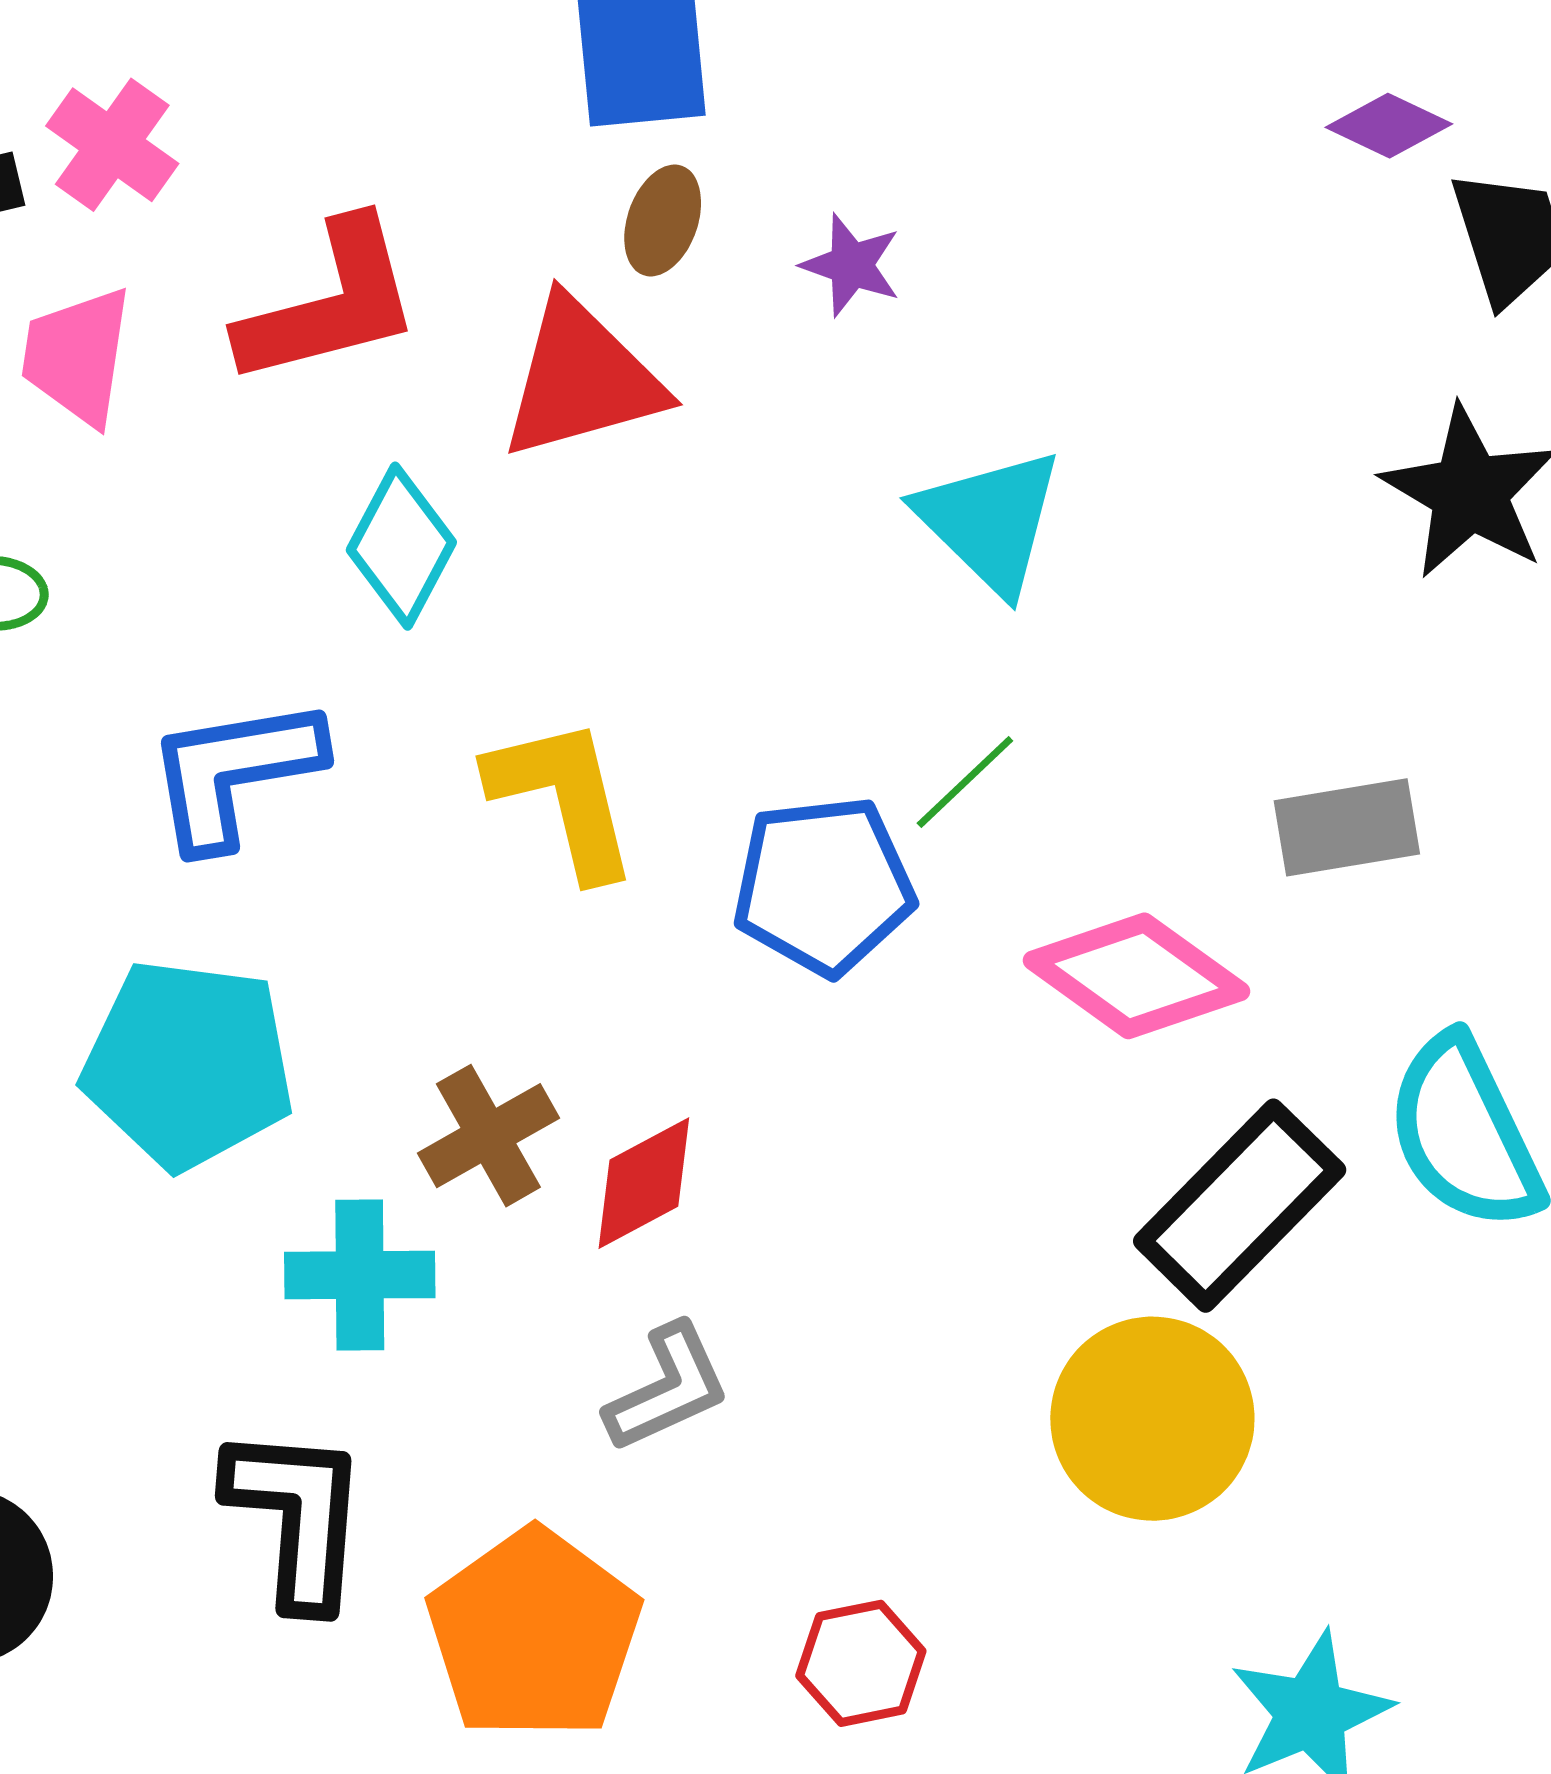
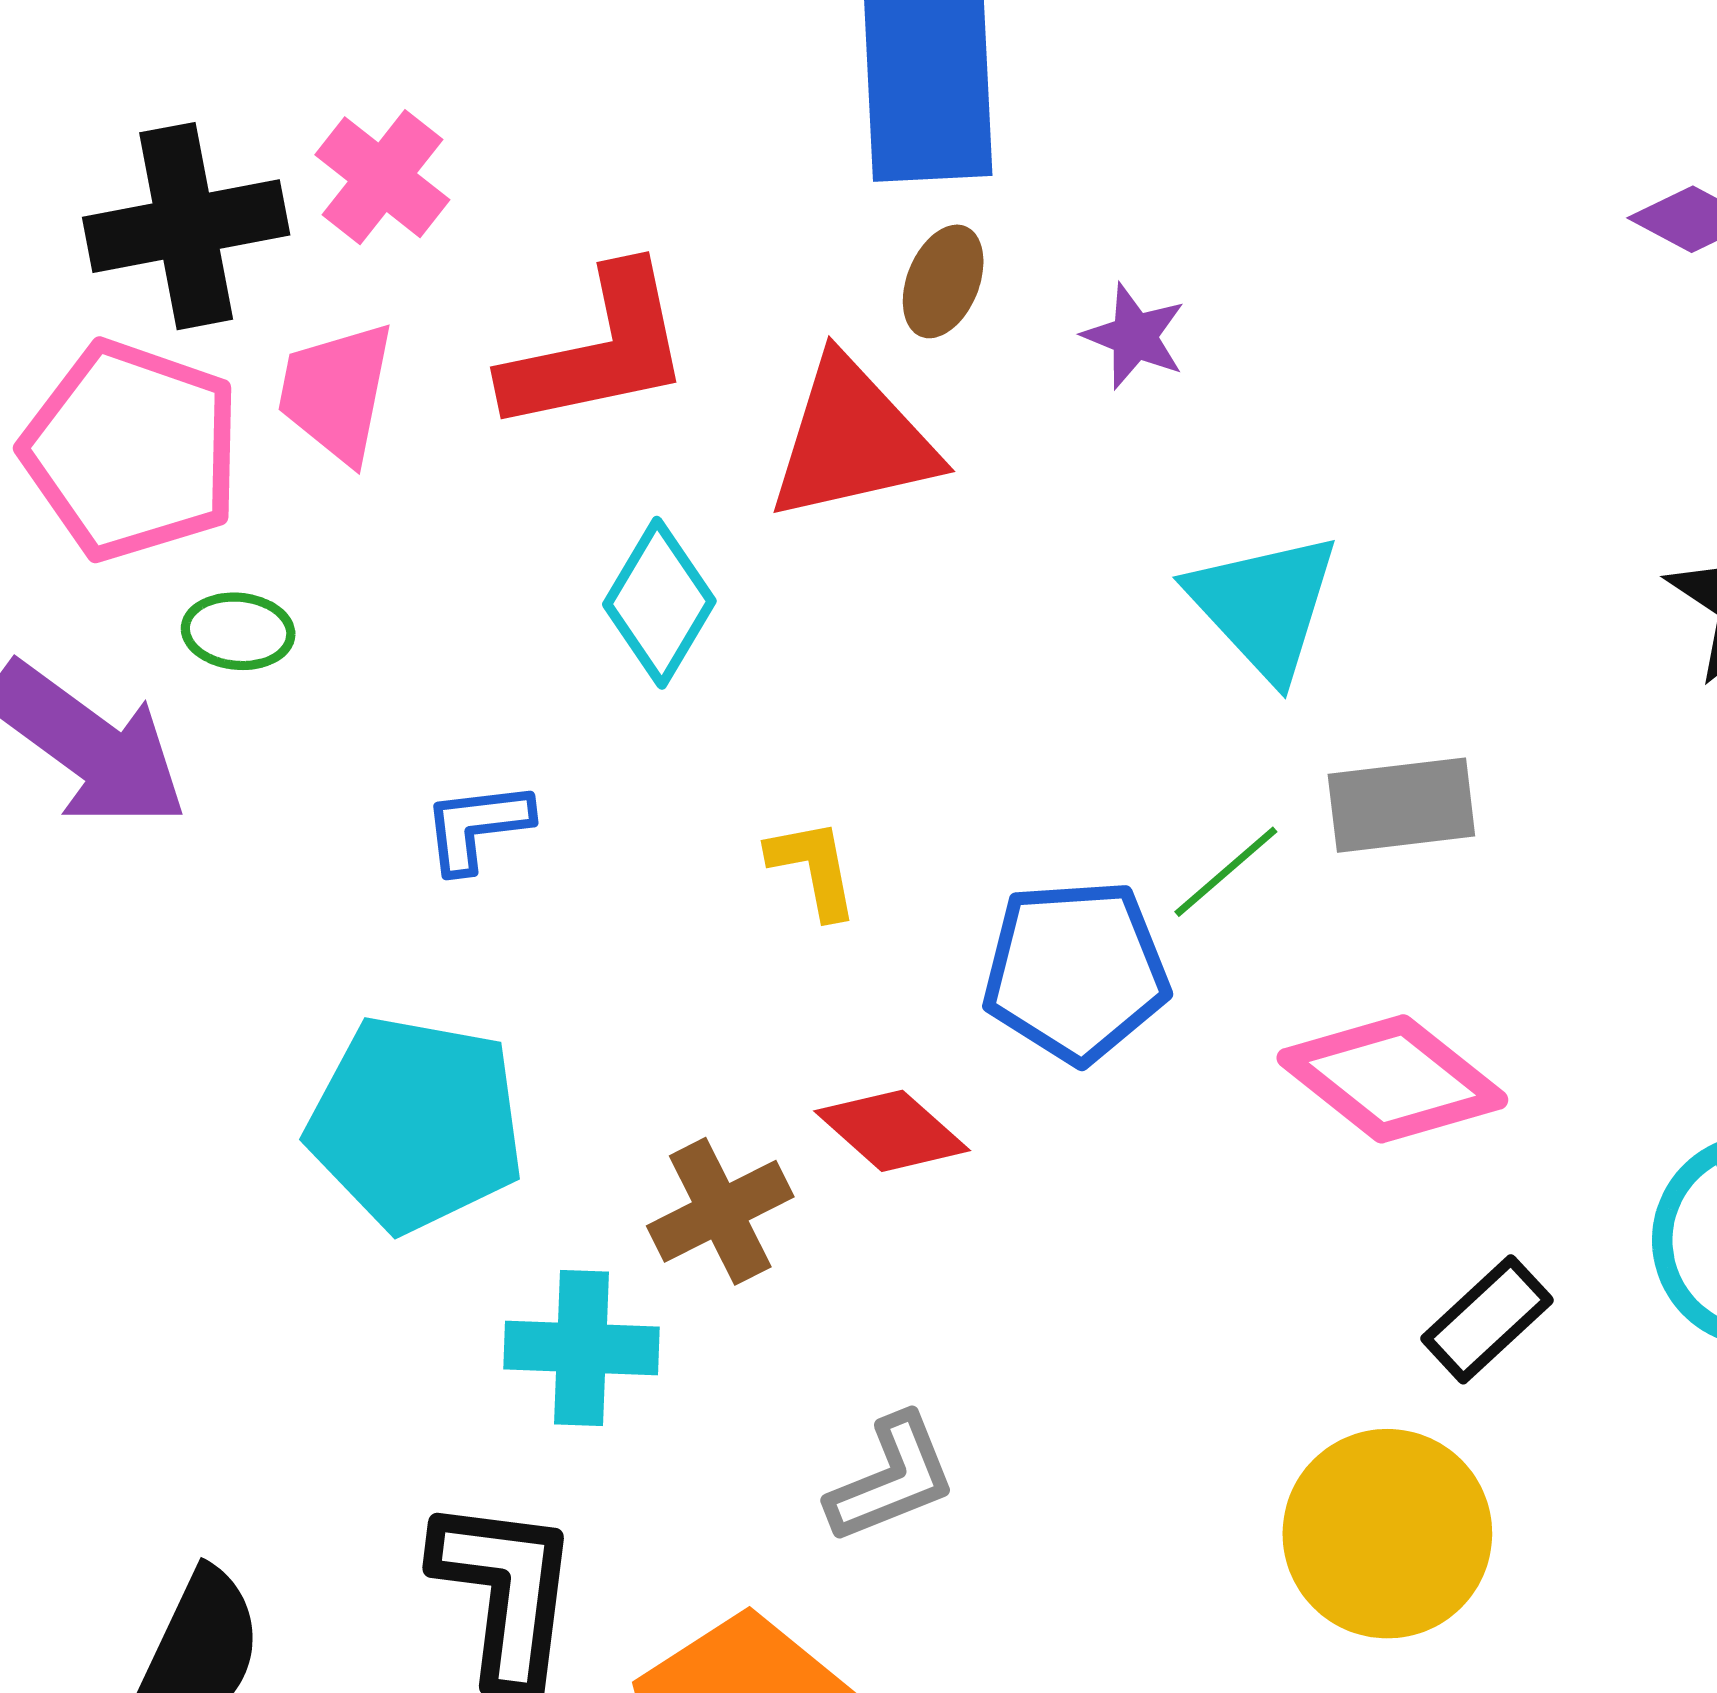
blue L-shape: (234, 772) -> (477, 827), size x0.6
yellow L-shape: (563, 798) -> (813, 868), size x0.6
gray rectangle: (1347, 827) -> (1401, 805), moved
red diamond: (644, 1183) -> (892, 1131), moved, turned 67
black rectangle: (1240, 1206) -> (1487, 1319), size x0.6

